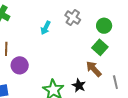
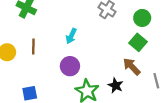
cyan arrow: (46, 28) -> (71, 36), moved
purple circle: (20, 65) -> (70, 66), moved

